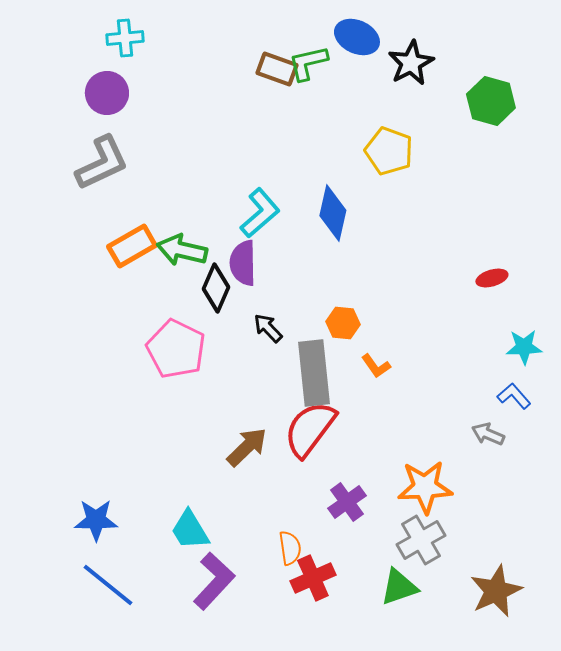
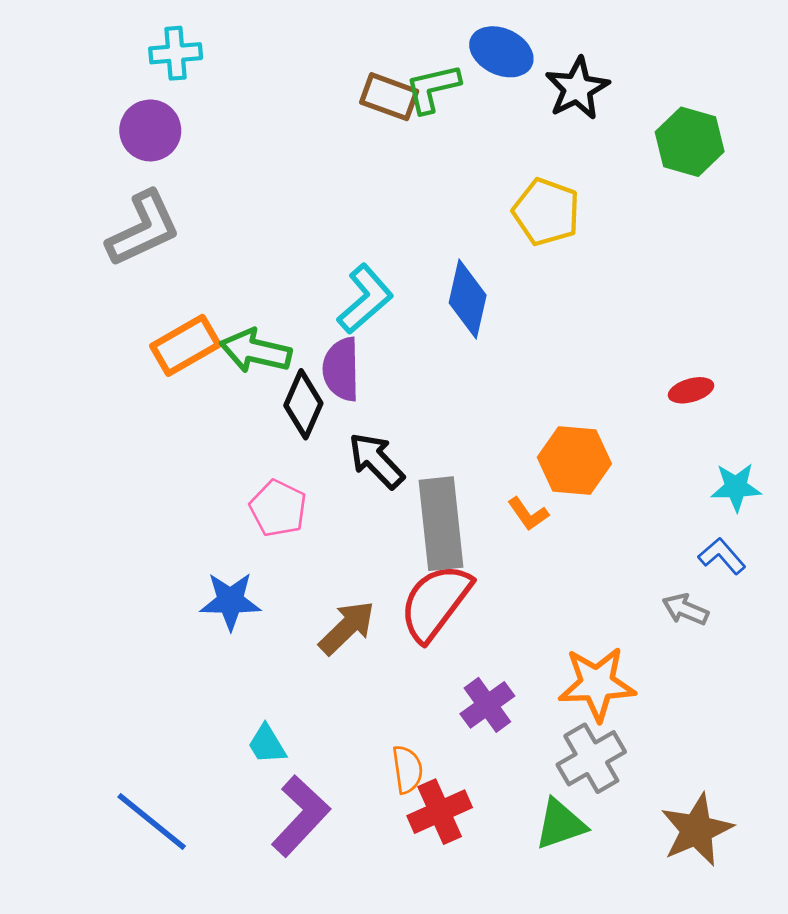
orange hexagon: (343, 323) -> (574, 461), moved, size x1.5
black arrow: (268, 328) -> (376, 461), size x1.4
pink pentagon: (176, 349) -> (278, 508), moved, size x0.7
blue star: (96, 520) -> (230, 601), moved
cyan trapezoid: (190, 530) -> (267, 744), size x0.7

